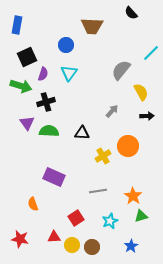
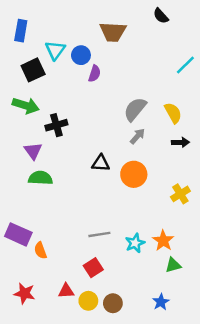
gray semicircle: (121, 70) -> (135, 109), moved
cyan triangle: (69, 73) -> (55, 50), moved
purple semicircle: (43, 74) -> (94, 74), moved
green semicircle: (49, 131) -> (40, 178), moved
orange circle: (128, 146) -> (134, 174), moved
yellow cross: (103, 156) -> (180, 194), moved
purple rectangle: (54, 177) -> (18, 234), moved
gray line: (98, 191) -> (99, 234), moved
cyan star: (110, 221) -> (135, 243), moved

